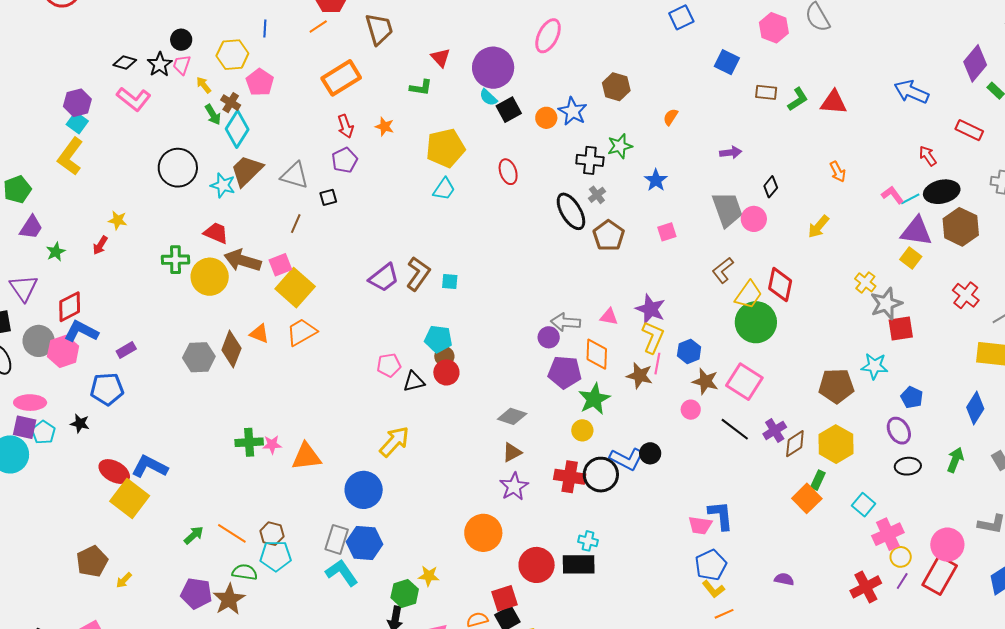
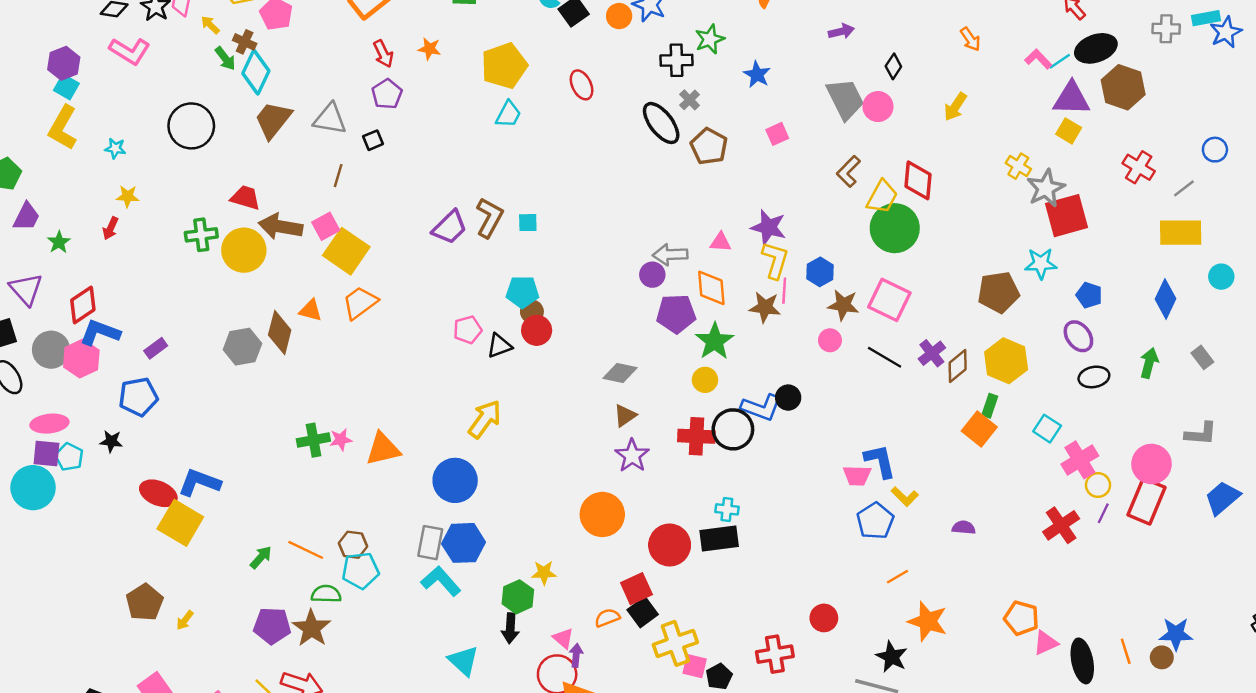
cyan star: (223, 185) -> (115, 148), moved, size x0.7
red square: (901, 329) -> (1067, 216), size x1.4
yellow L-shape: (713, 589) -> (905, 497), moved

